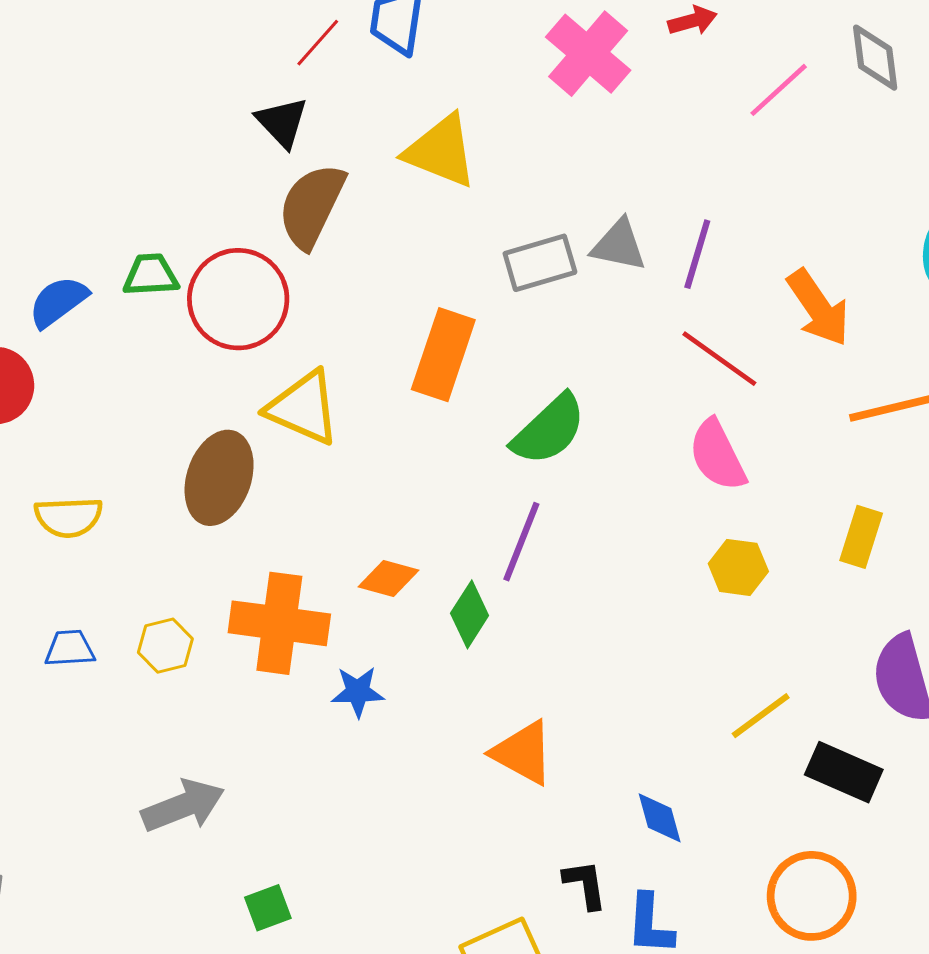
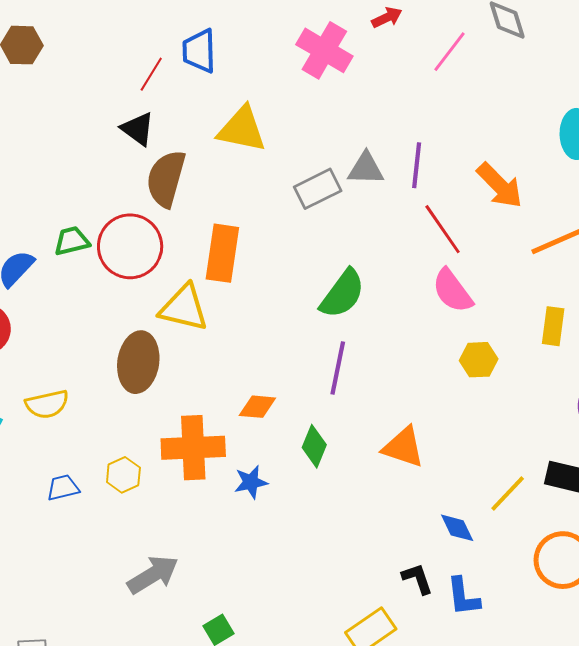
orange rectangle: (443, 355) -> (222, 253), moved
red line: (719, 359) -> (443, 229), turned 30
green diamond: (470, 614) -> (314, 446), moved
yellow line: (761, 716) -> (508, 493), moved
orange triangle: (523, 753) -> (403, 447), moved

